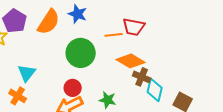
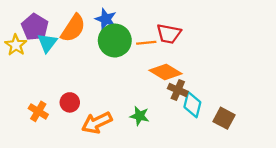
green circle: (81, 53) -> (115, 41), moved
cyan triangle: (27, 73) -> (47, 43), moved
red circle: (73, 88) -> (70, 102), moved

